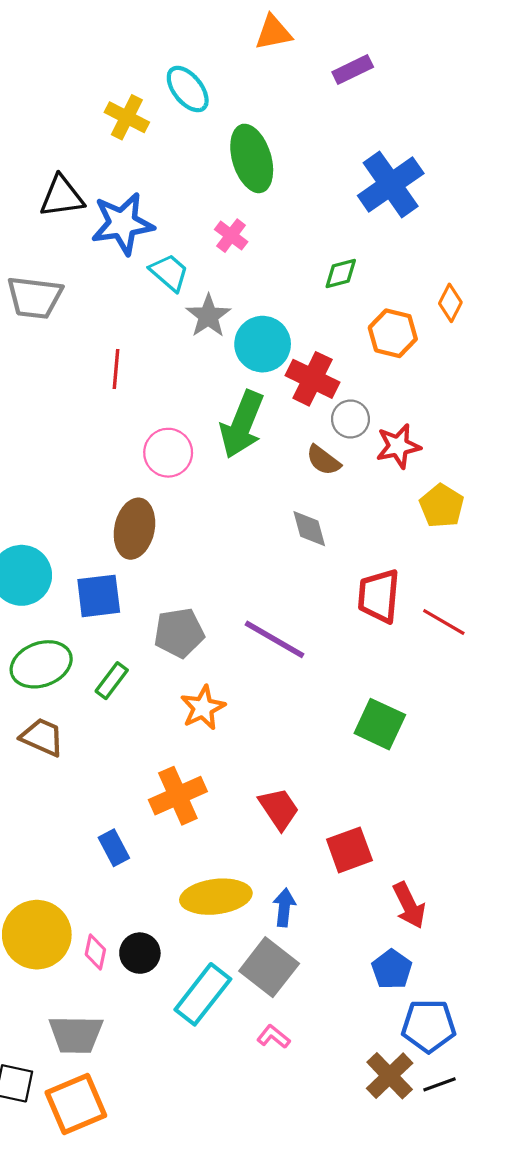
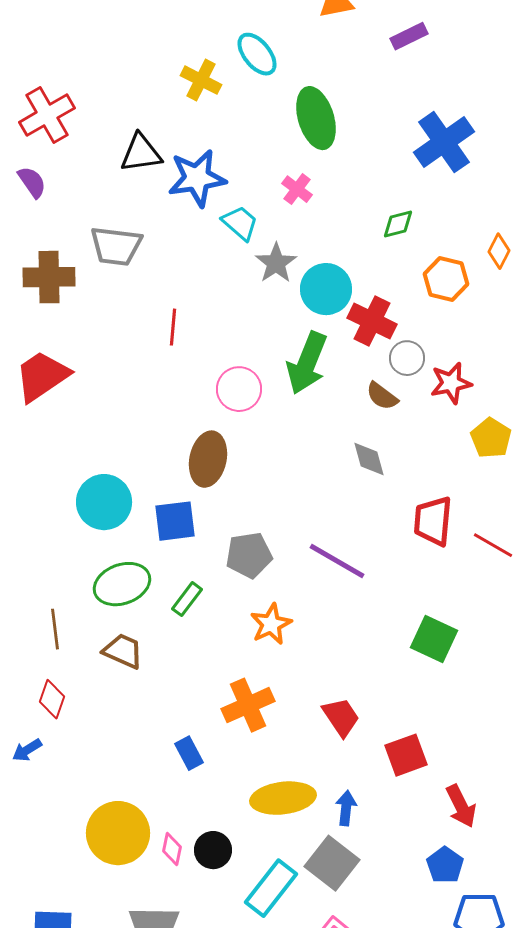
red line: (116, 369) -> (173, 327), moved

